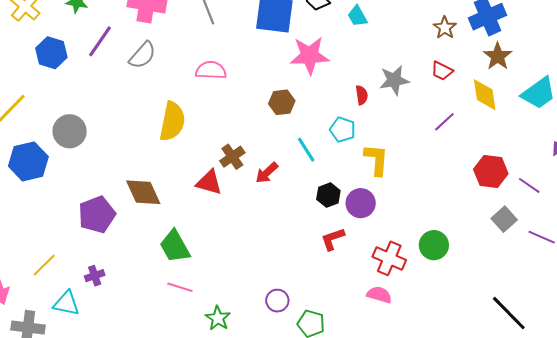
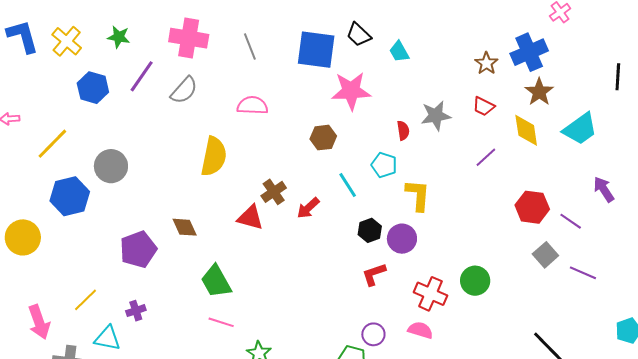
brown diamond: (143, 192) -> (185, 227), size x0.7
purple circle: (277, 301) -> (373, 334), moved

